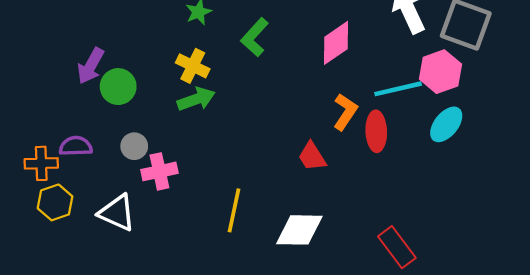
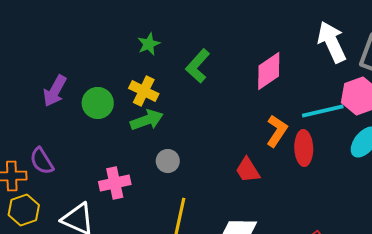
green circle: (118, 87) -> (98, 103), moved
purple semicircle: (76, 146) -> (42, 161), turned -120
gray circle: (134, 146) -> (168, 161), moved

